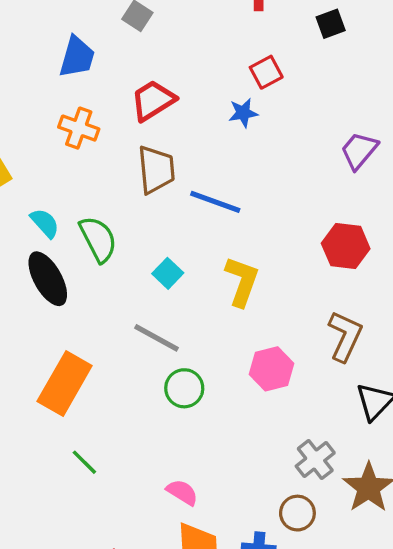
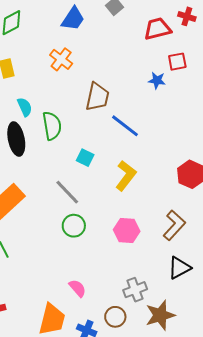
red trapezoid: (153, 100) -> (157, 29), moved
cyan square: (168, 273) -> (85, 158), turned -36
pink semicircle: (182, 492) -> (78, 288), moved

